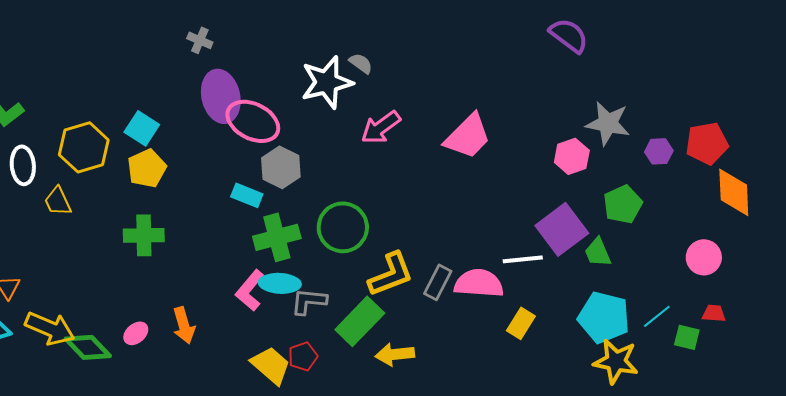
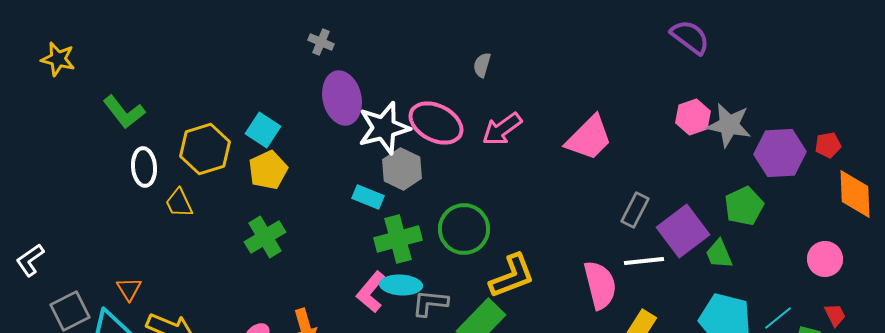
gray semicircle: (361, 63) -> (482, 65), turned -110
white star: (327, 82) -> (384, 128), moved
pink ellipse: (253, 121) -> (436, 123), moved
red pentagon: (707, 143) -> (828, 145), size x0.6
purple hexagon: (659, 151) -> (780, 153), size x1.8
pink hexagon: (572, 156) -> (693, 117), moved
green cross: (144, 235) -> (265, 237), turned -30
gray rectangle: (438, 282) -> (635, 210), moved
pink semicircle: (479, 283) -> (600, 285), turned 72
red trapezoid: (714, 313) -> (835, 315), turned 60

